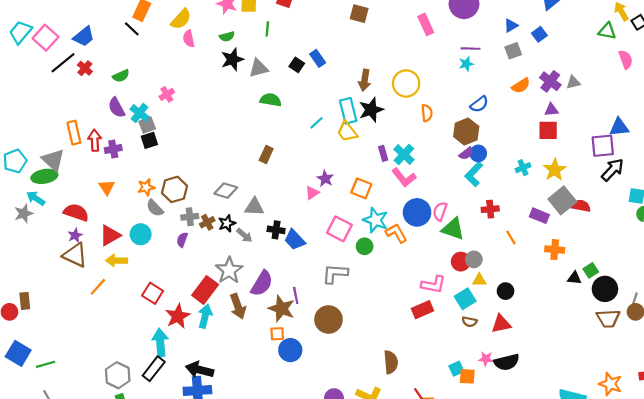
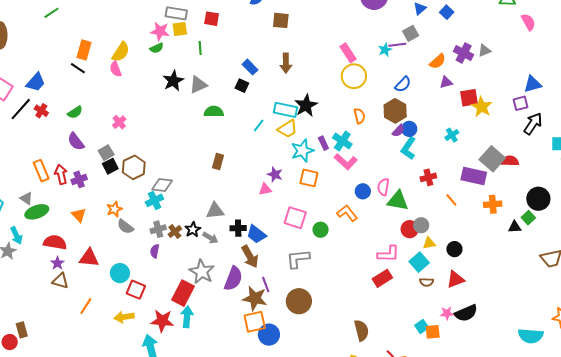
pink rectangle: (426, 24) -> (348, 53), moved
green semicircle: (227, 37) -> (157, 48), moved
pink semicircle: (189, 39) -> (116, 69), moved
purple line: (471, 49) -> (397, 45), moved
gray square: (513, 51) -> (411, 33), moved
black square: (297, 65) -> (242, 86), moved
brown arrow: (365, 80) -> (286, 63), moved
yellow circle: (406, 83) -> (354, 76), moved
purple triangle: (551, 110) -> (446, 82), moved
cyan rectangle: (348, 111) -> (285, 110), turned -55
cyan cross: (139, 113) -> (155, 200), moved, turned 36
orange semicircle: (427, 113) -> (359, 116), moved
yellow trapezoid: (347, 132) -> (288, 129), turned -75
purple square: (603, 146) -> (521, 103), size x0.7
gray triangle: (53, 160) -> (26, 198), size x0.6
yellow star: (555, 170) -> (482, 107), moved
green ellipse: (44, 176) -> (37, 212), moved
brown hexagon: (174, 189) -> (134, 167), moved
gray diamond: (226, 191) -> (162, 185), moved
pink triangle: (312, 193) -> (265, 189), turned 32
cyan arrow: (36, 198) -> (16, 235), turned -138
blue circle: (417, 212) -> (363, 191), size x0.6
purple rectangle: (539, 216) -> (474, 176), size x1.4
cyan star: (375, 220) -> (302, 151), moved, turned -30
cyan circle: (141, 234) -> (120, 273), moved
red triangle: (110, 235) -> (89, 258), turned 45
brown triangle: (75, 255) -> (60, 281), size x0.7
yellow arrow: (117, 260) -> (124, 317), moved
black circle: (605, 289) -> (538, 199), moved
red square: (153, 293) -> (136, 290), moved
brown arrow: (238, 306) -> (250, 257), moved
red star: (178, 316) -> (162, 321), turned -30
orange square: (277, 334) -> (255, 322), size x1.6

